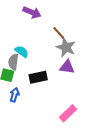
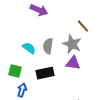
brown line: (59, 33) -> (83, 26), moved
gray semicircle: (13, 62) -> (48, 46), moved

